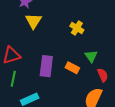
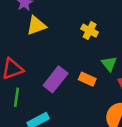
yellow triangle: (33, 21) -> (36, 26), turned 42
purple rectangle: (46, 66) -> (56, 79), turned 35

